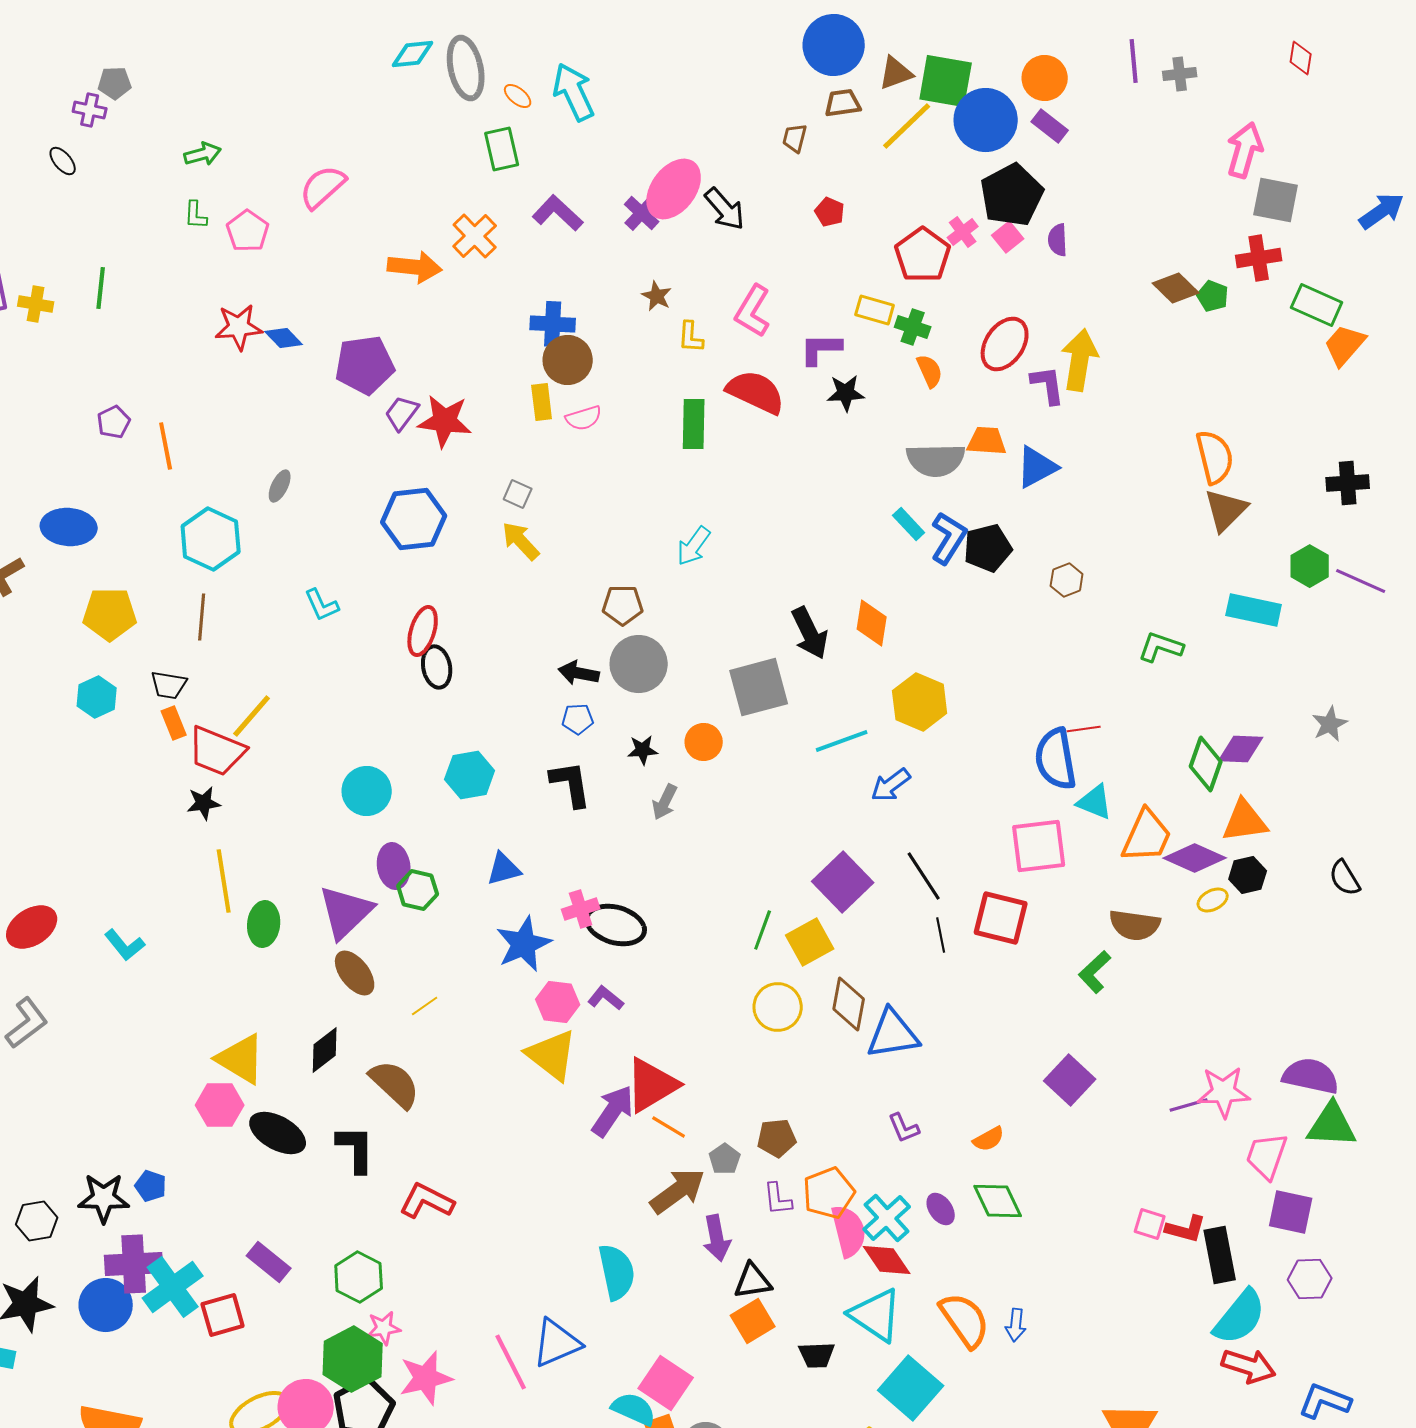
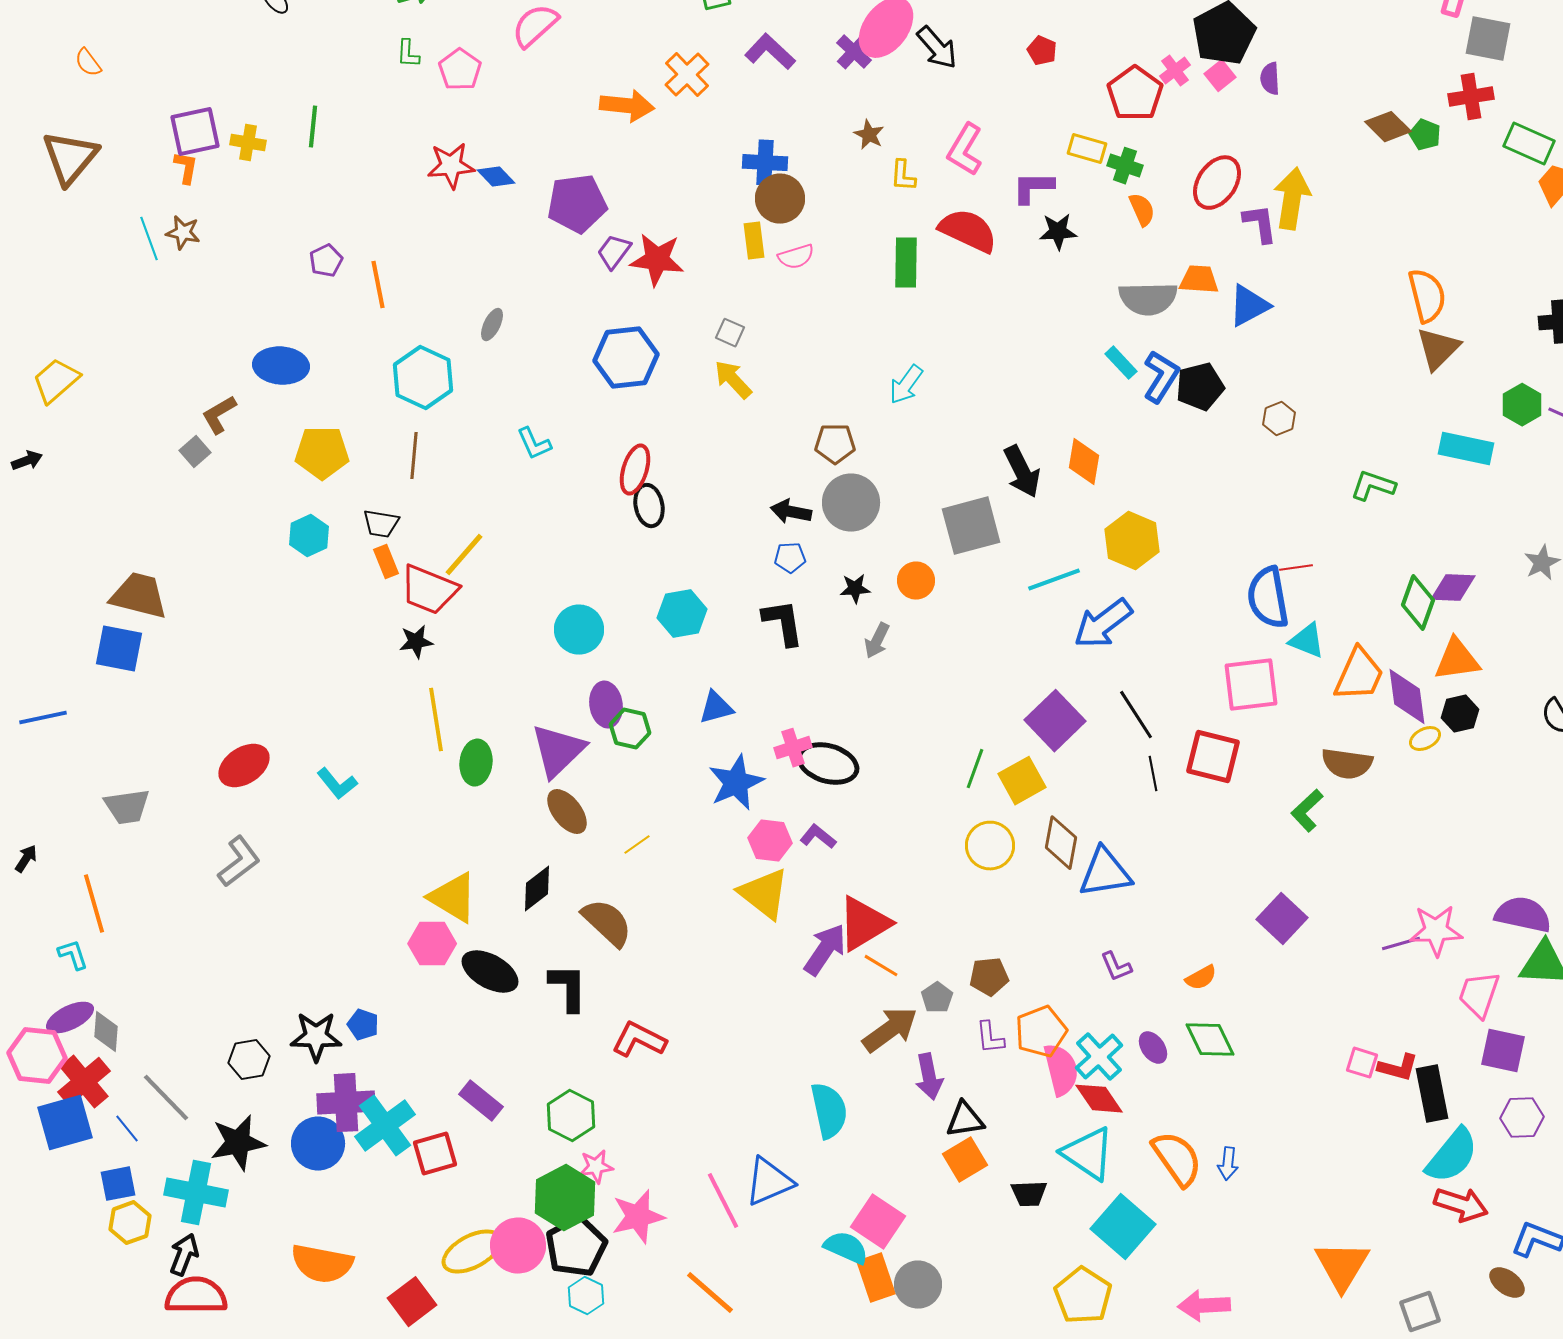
blue arrow: (891, 785) -> (1103, 624), size x1.5
purple diamond: (1195, 858) -> (1407, 697), turned 58

